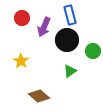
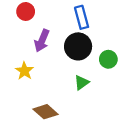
red circle: (22, 18) -> (26, 11), moved
purple arrow: (44, 27) -> (42, 41), moved

